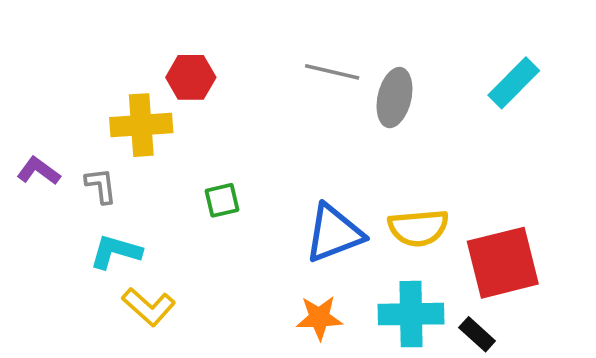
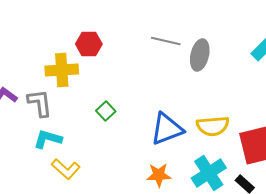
gray L-shape: (101, 186) -> (40, 103), size x1.4
green square: (222, 200) -> (106, 111), turned -30
cyan cross: (411, 314) -> (209, 173), turned -32

